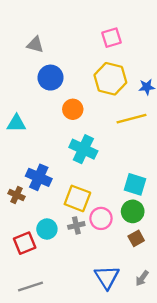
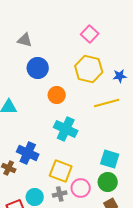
pink square: (112, 38) -> (90, 34), turned -30

